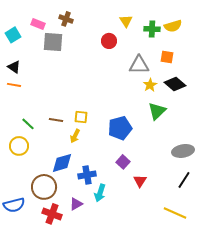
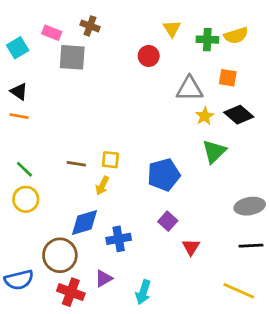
green line: (28, 124) -> (24, 169), moved
black line: (184, 180) -> (251, 246), turned 54
cyan arrow: (100, 193) -> (143, 292), moved

